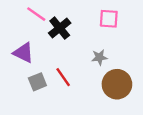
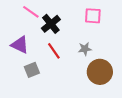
red line: (63, 77) -> (54, 51), moved

